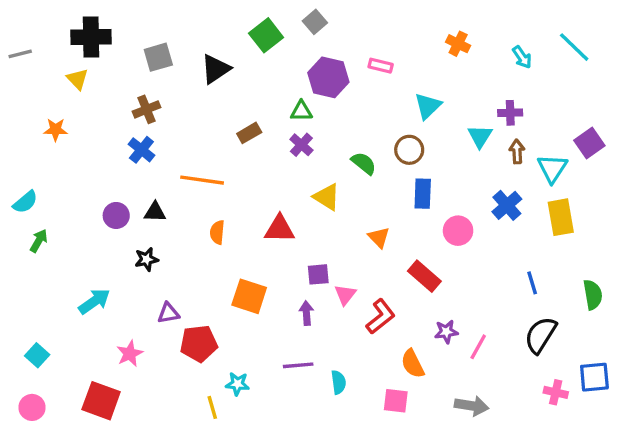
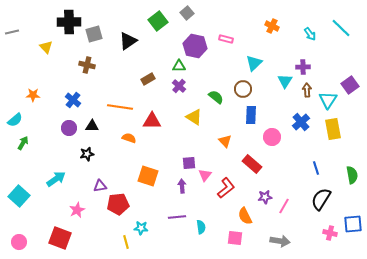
black cross: (91, 37) -> (69, 22), moved
brown cross: (147, 109) -> (87, 65), turned 35
orange star: (56, 130) -> (33, 95), moved
blue cross: (141, 150) -> (73, 100), moved
red triangle: (280, 229) -> (152, 121), moved
orange semicircle: (217, 232) -> (129, 138), turned 104
cyan square: (37, 355) -> (19, 196), moved, size x1.5

